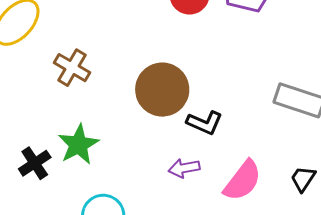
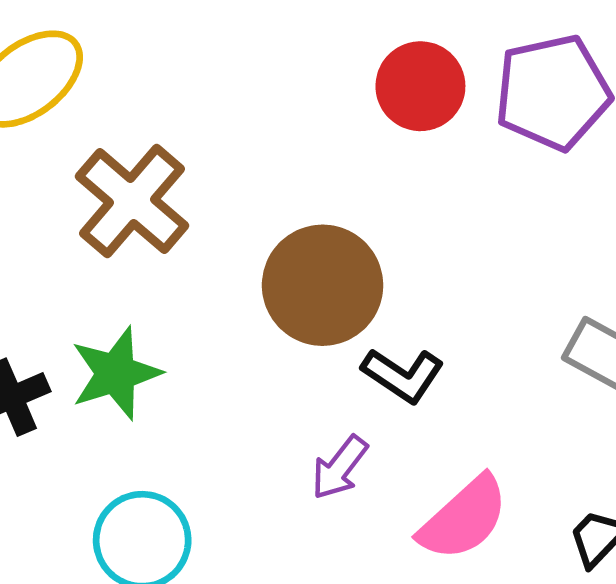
brown cross: (72, 68) -> (132, 201), size x1.4
purple arrow: (184, 168) -> (340, 468), turned -52

